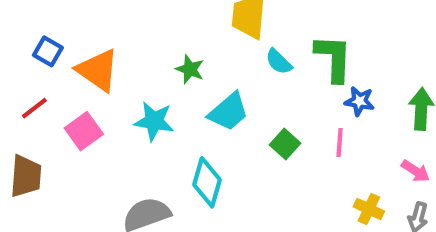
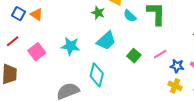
green star: (190, 69) -> (98, 13), moved
orange triangle: (98, 70) -> (37, 15), moved, size x0.6
blue star: (359, 101) -> (177, 66), moved
pink line: (340, 143) -> (160, 54), turned 56

